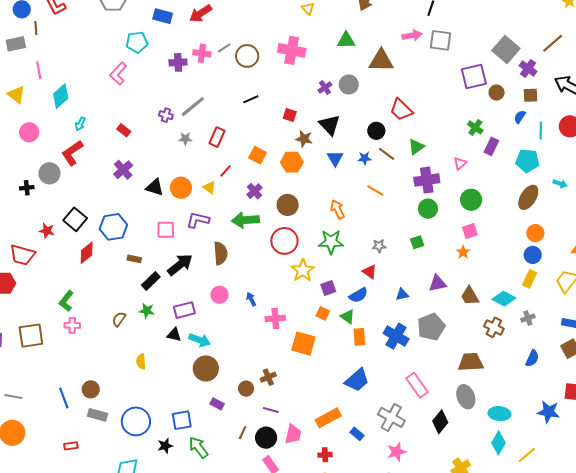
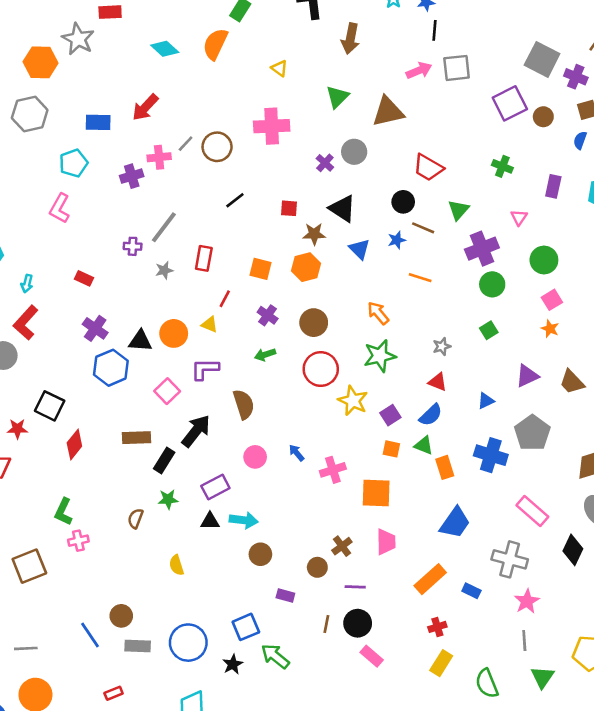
green triangle: (346, 40) -> (337, 97), turned -30
green cross: (475, 127) -> (502, 166), moved
green arrow: (245, 220) -> (265, 355), size x0.6
blue hexagon: (113, 227) -> (111, 368), moved
pink square: (166, 230) -> (167, 391), turned -30
brown rectangle: (134, 259) -> (137, 438), size x1.5
brown circle: (206, 368) -> (260, 554), size x0.7
pink trapezoid: (293, 434) -> (386, 542), moved

